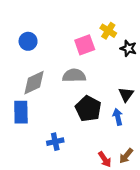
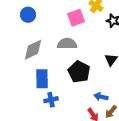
blue rectangle: (21, 112) -> (42, 79), moved
blue arrow: (118, 117) -> (101, 97), moved, turned -64

